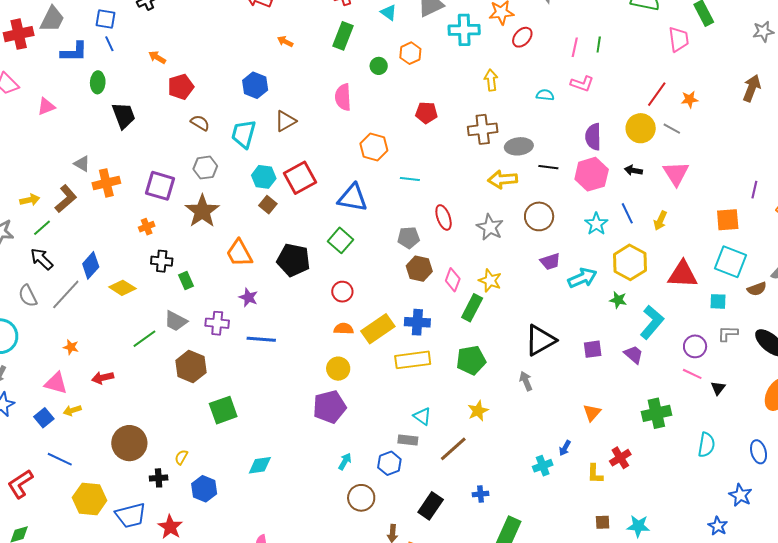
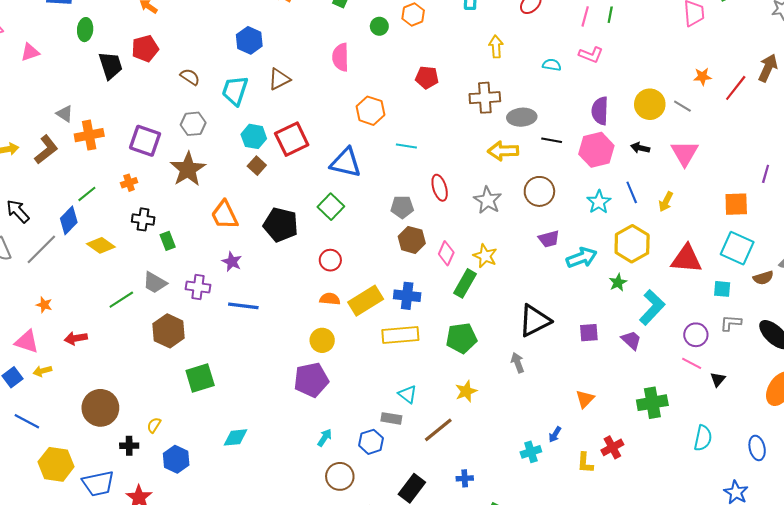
red pentagon: (181, 87) -> (145, 49), moved
red line: (657, 94) -> (736, 88), moved
green line: (42, 228) -> (87, 194), moved
green star: (618, 300) -> (618, 282), turned 30

